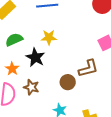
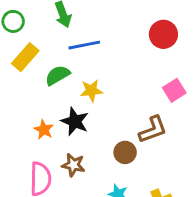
green semicircle: (14, 40) -> (58, 75), moved
orange star: (12, 69) -> (44, 130), moved

